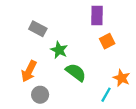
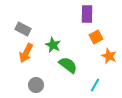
gray rectangle: (38, 29) -> (23, 29), moved
orange arrow: (29, 71) -> (26, 53), moved
orange star: (122, 78) -> (109, 56), moved

